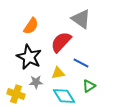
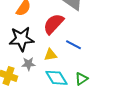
black star: (29, 57) -> (21, 39), turned -30
green triangle: (89, 86) -> (81, 79), moved

